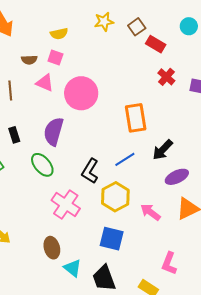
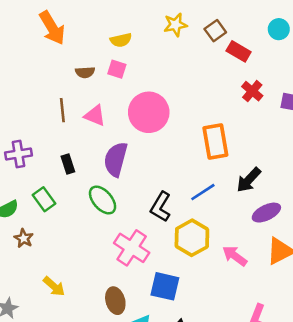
pink triangle: (45, 83) -> (95, 115), moved
blue square: (112, 239) -> (165, 286), moved

